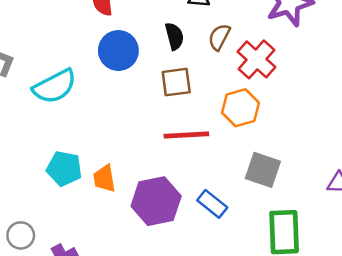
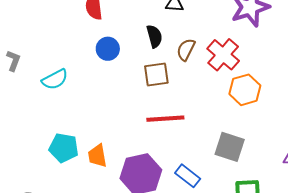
brown semicircle: (219, 37) -> (186, 50), moved
blue circle: (118, 51) -> (108, 49), size x0.7
cyan semicircle: (55, 86) -> (55, 79), size x0.7
orange hexagon: (241, 108) -> (245, 90), moved

